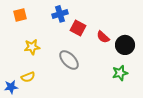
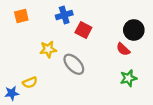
red semicircle: (103, 37) -> (123, 49), moved
black circle: (125, 45) -> (134, 30), moved
yellow star: (32, 47) -> (48, 49), moved

